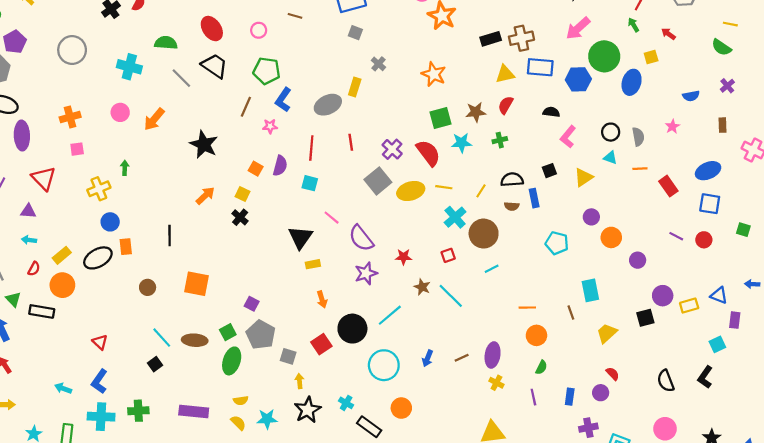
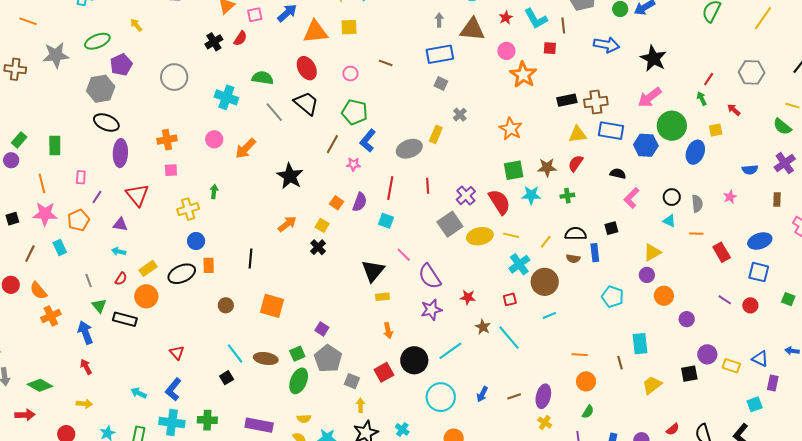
purple cross: (727, 86) -> (785, 163), size x1.5
yellow triangle: (583, 177) -> (652, 252), moved
yellow rectangle: (689, 306) -> (731, 366), turned 30
red semicircle: (613, 374) -> (673, 429), moved, turned 88

